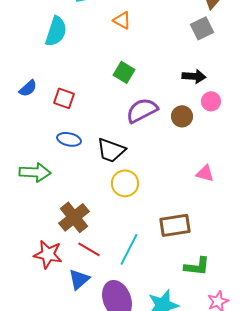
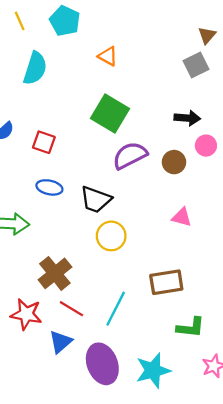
green square: (124, 72) -> (110, 114), size x1.6
pink triangle: (205, 173) -> (182, 217), moved

